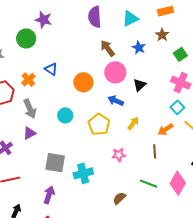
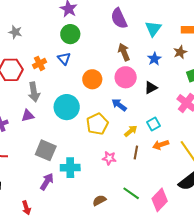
purple semicircle: (95, 17) -> (119, 18), turned -35
cyan triangle: (130, 19) -> (153, 29), turned -42
green circle: (26, 38) -> (70, 34), moved
black triangle: (139, 85) -> (151, 88), moved
cyan square: (177, 107) -> (153, 124), moved
cyan circle: (65, 115) -> (67, 107), size x1.6
brown line: (155, 151) -> (136, 153), moved
purple arrow: (49, 195) -> (47, 182), moved

